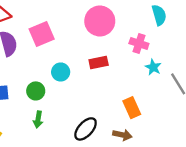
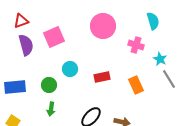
red rectangle: (99, 63) -> (102, 77), moved
cyan star: (153, 67) -> (160, 59), moved
orange rectangle: (132, 108) -> (136, 85), moved

